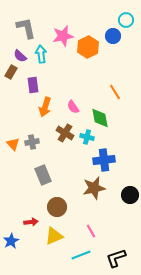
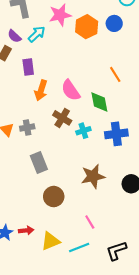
blue circle: (113, 36) -> (114, 23), moved
cyan arrow: (41, 54) -> (37, 34), turned 54
pink semicircle: (73, 107) -> (71, 90), size x1.5
cyan cross: (87, 137) -> (83, 131), moved, turned -32
blue cross: (104, 160) -> (116, 134), moved
red arrow: (31, 222) -> (26, 230), moved
yellow triangle: (54, 236) -> (51, 241), moved

